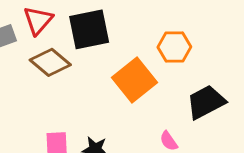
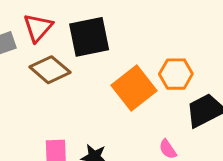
orange hexagon: (174, 47) -> (176, 74), moved

